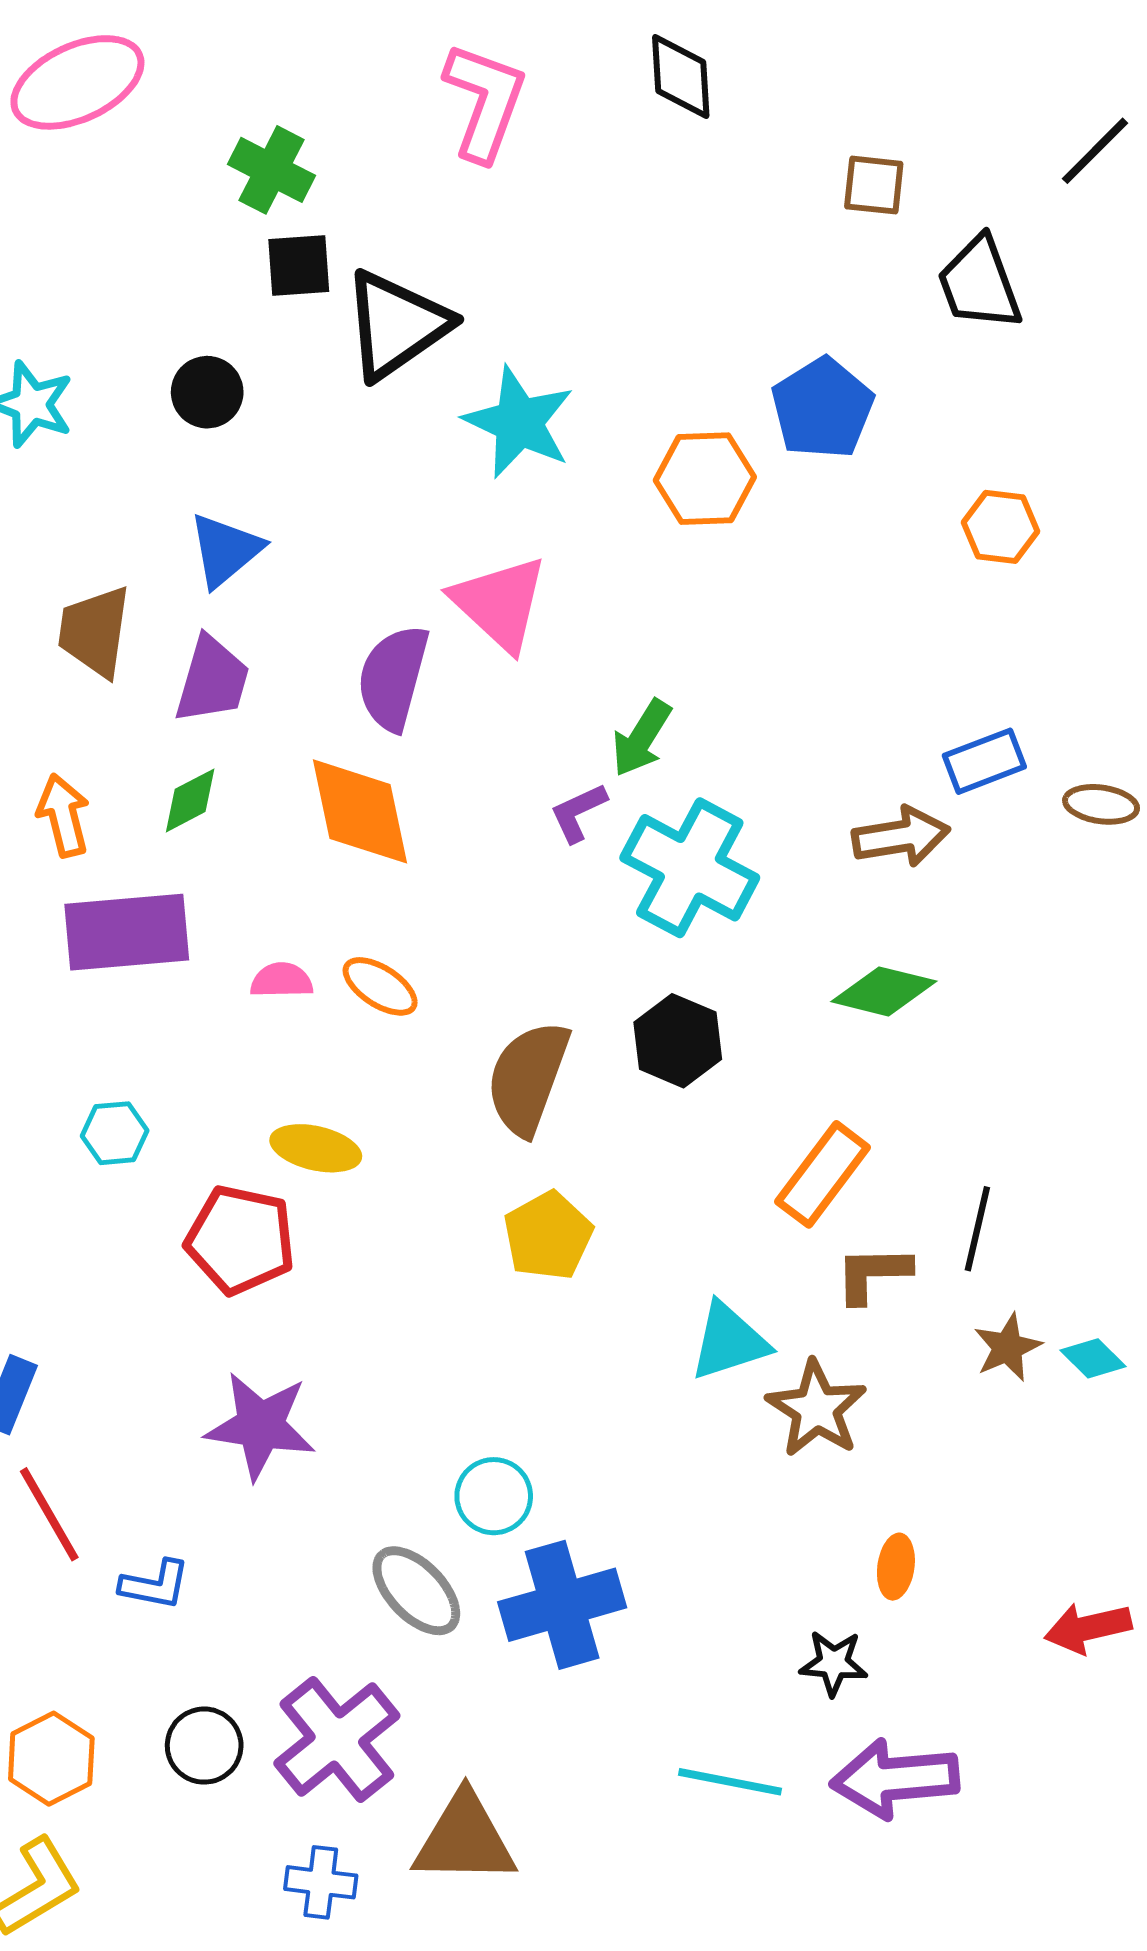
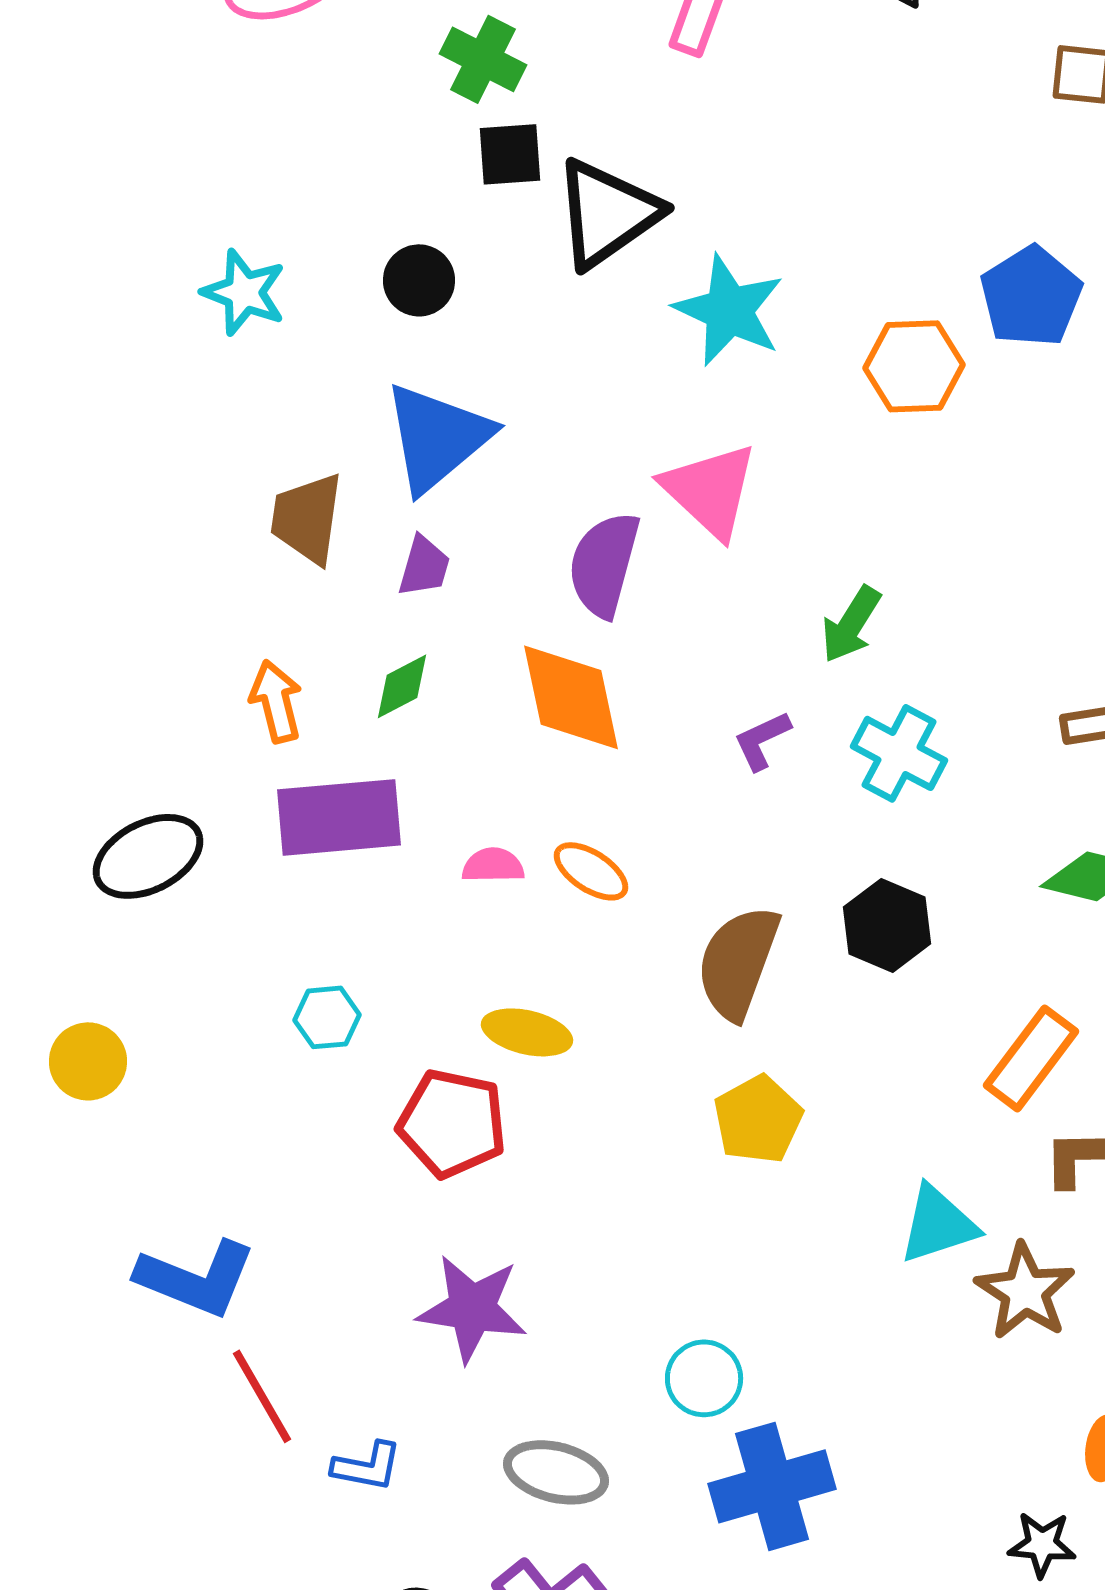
blue triangle: (225, 550) -> (437, 437), size x1.5
purple trapezoid: (212, 680) -> (424, 566), size x0.7
purple L-shape: (578, 812) -> (762, 740), moved
cyan cross: (690, 868) -> (899, 753), size x0.7
gray ellipse: (416, 1591) -> (556, 1472), moved, turned -32

